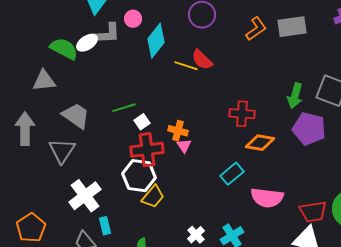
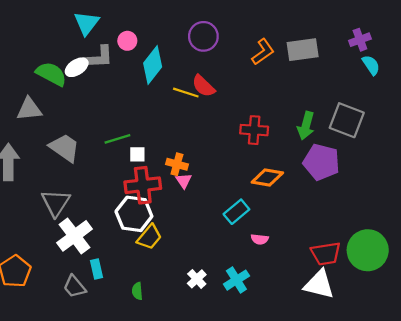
red cross: (242, 114) -> (254, 130), moved
white square: (142, 122) -> (137, 154), turned 35
gray triangle: (62, 151) -> (56, 203), moved
pink semicircle: (267, 198) -> (260, 239), moved, size x0.5

